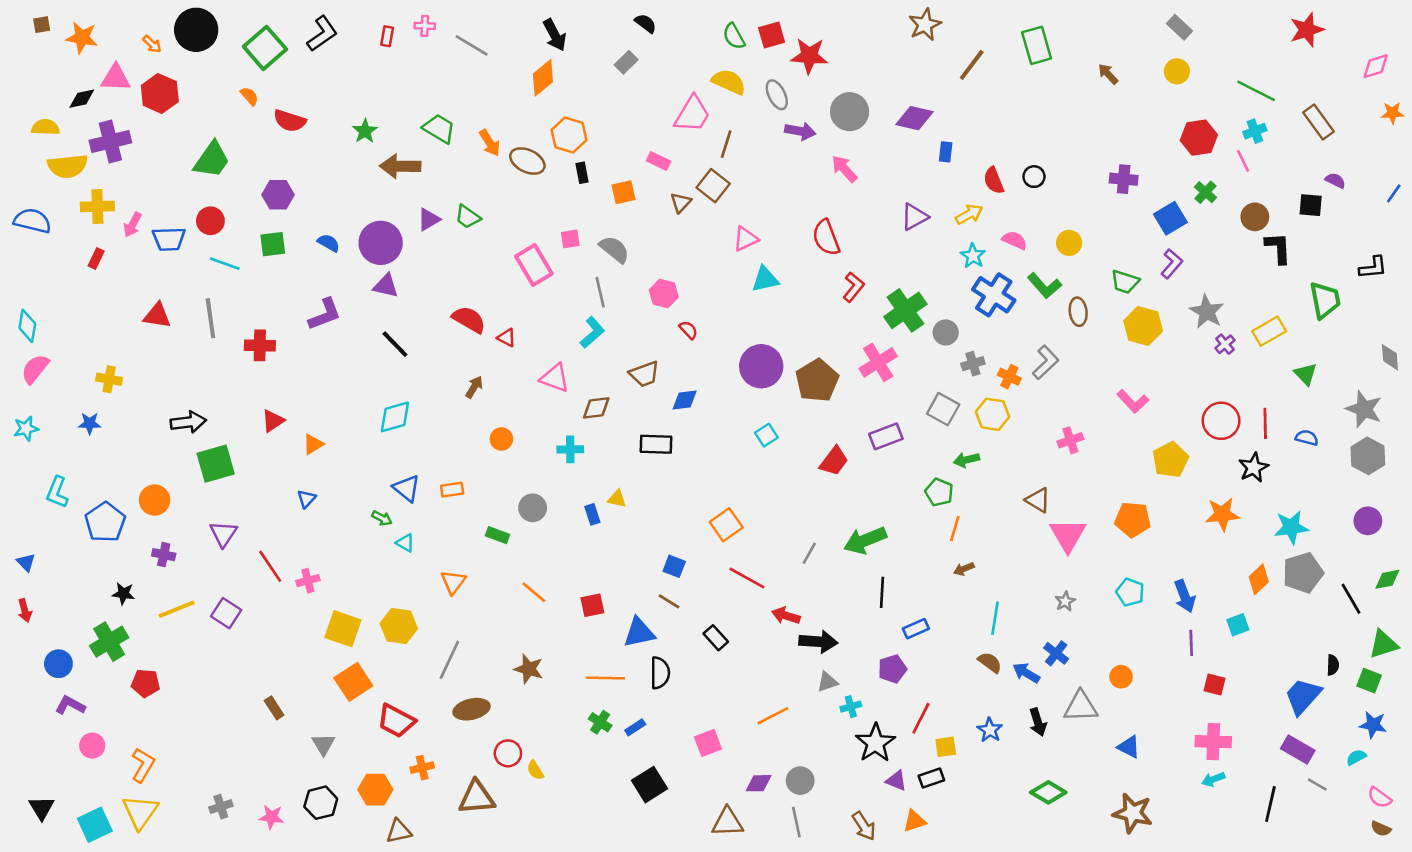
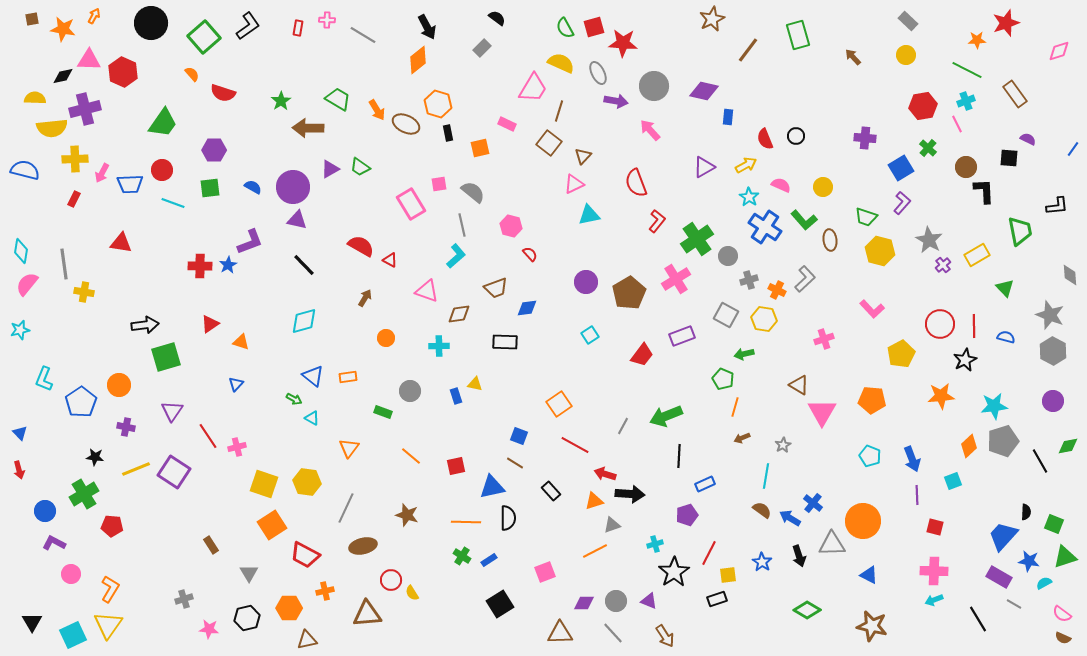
orange arrow: (152, 44) -> (94, 16), moved, turned -105
orange star: (1393, 113) -> (977, 40), moved
brown triangle: (681, 203) -> (583, 156), moved
gray line: (210, 318) -> (64, 264), moved
purple circle: (761, 366) -> (586, 282), size x0.7
blue star: (90, 423) -> (228, 265), moved, turned -30
orange triangle: (313, 444) -> (241, 342), turned 48
gray star: (1065, 601) -> (783, 445), moved
purple square: (226, 613) -> (174, 472), size x1.4
green triangle: (1383, 644) -> (1065, 557), moved
orange circle: (1121, 677) -> (863, 521), size x2.0
gray triangle: (827, 682) -> (612, 525), moved
blue star: (1373, 725) -> (1029, 561), moved
purple triangle: (896, 781) -> (649, 601), moved
black line: (1270, 804) -> (978, 619), turned -44
gray cross: (221, 807) -> (184, 599), moved
orange triangle: (914, 821) -> (594, 501), moved
gray line: (796, 822) -> (613, 633), turned -30

